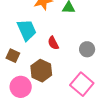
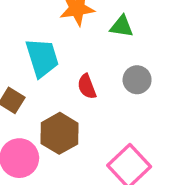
gray circle: (87, 49) -> (137, 80), moved

